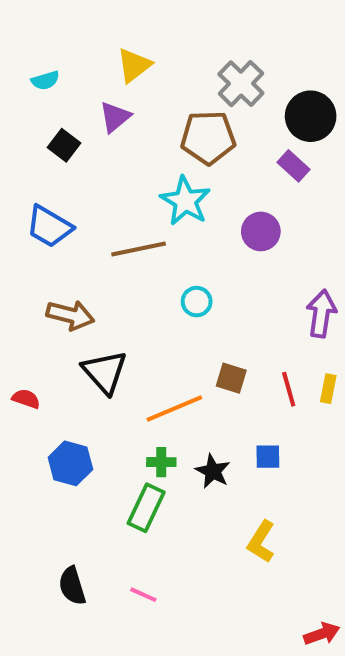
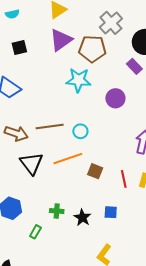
purple triangle: (115, 117) -> (61, 40), moved, size x1.4
black square: (64, 145) -> (19, 48), turned 35
cyan star: (185, 201) -> (78, 80), turned -30
brown line: (139, 249) -> (50, 126), moved
orange line: (174, 409) -> (68, 159), moved
green rectangle: (146, 508) -> (35, 232), moved, size x0.6

